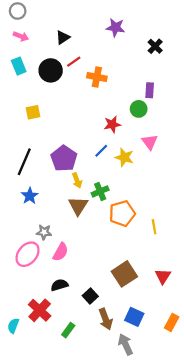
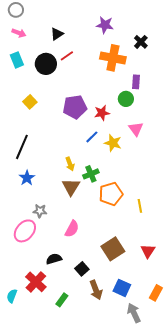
orange cross: (97, 77) -> (113, 58), moved, size x1.4
yellow square: (33, 112) -> (30, 102), turned -32
purple pentagon: (64, 158) -> (75, 107), moved, turned 30
pink semicircle: (61, 252) -> (72, 229), moved
gray arrow: (125, 344) -> (134, 313), moved

